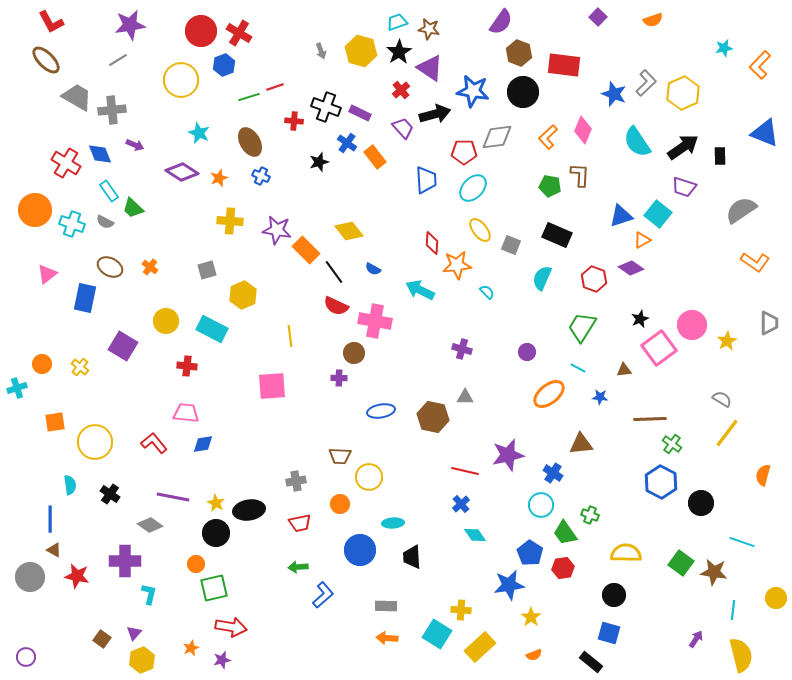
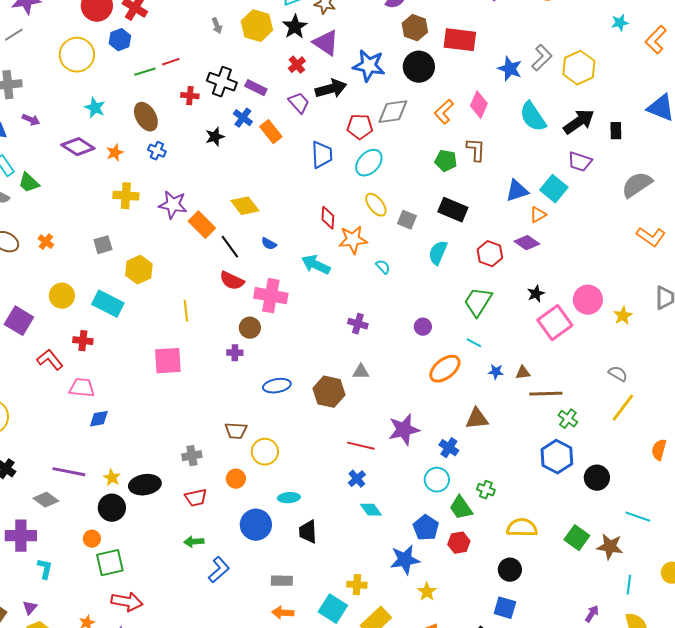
brown triangle: (624, 370) -> (523, 373), moved
red L-shape: (154, 443) -> (50, 360), moved

